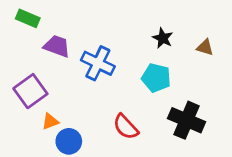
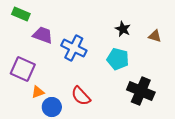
purple square: (30, 91) -> (23, 69), turned -30
red semicircle: (126, 127) -> (81, 96), moved

